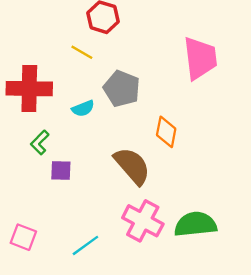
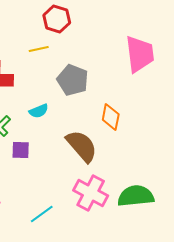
yellow line: (82, 52) -> (39, 49), turned -42
cyan semicircle: (83, 108) -> (39, 111), moved

